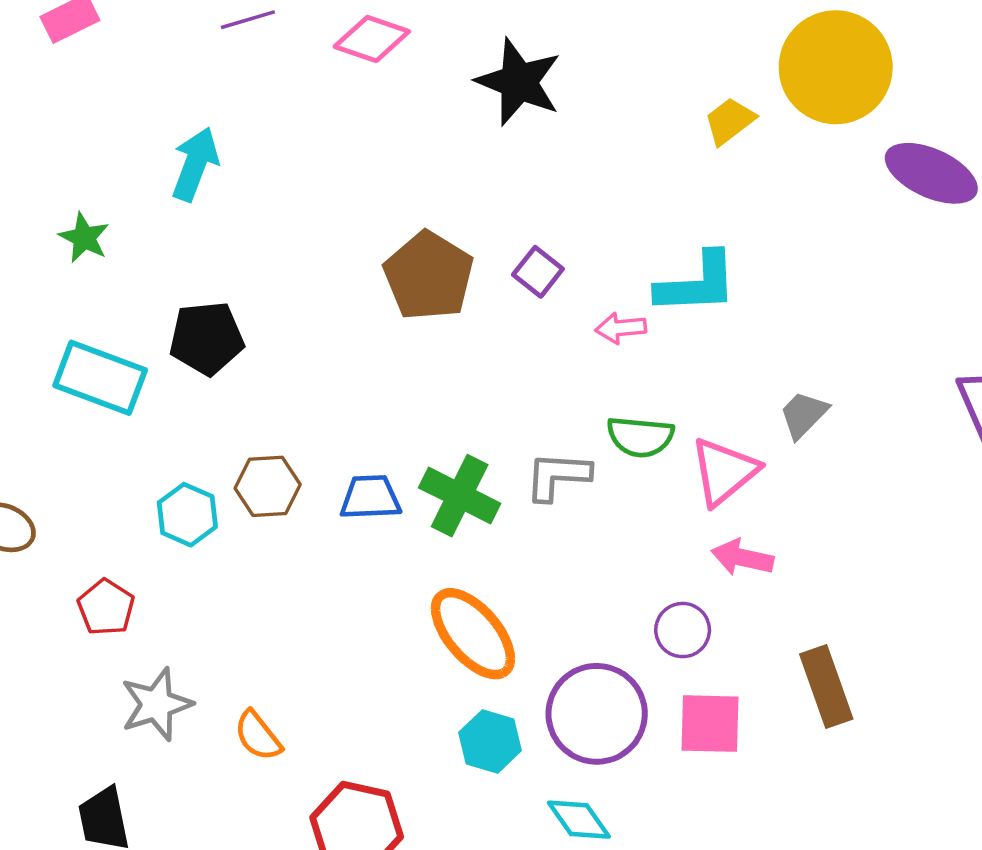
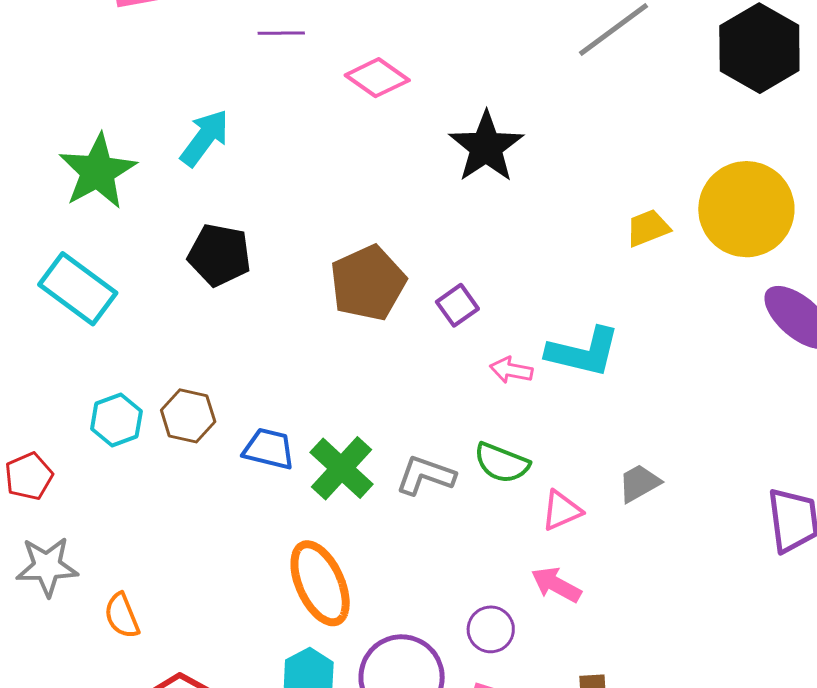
green star: (84, 238) -> (98, 171), size x1.8
black pentagon: (207, 338) -> (219, 255), moved
pink triangle: (724, 471) -> (562, 511), size x0.7

